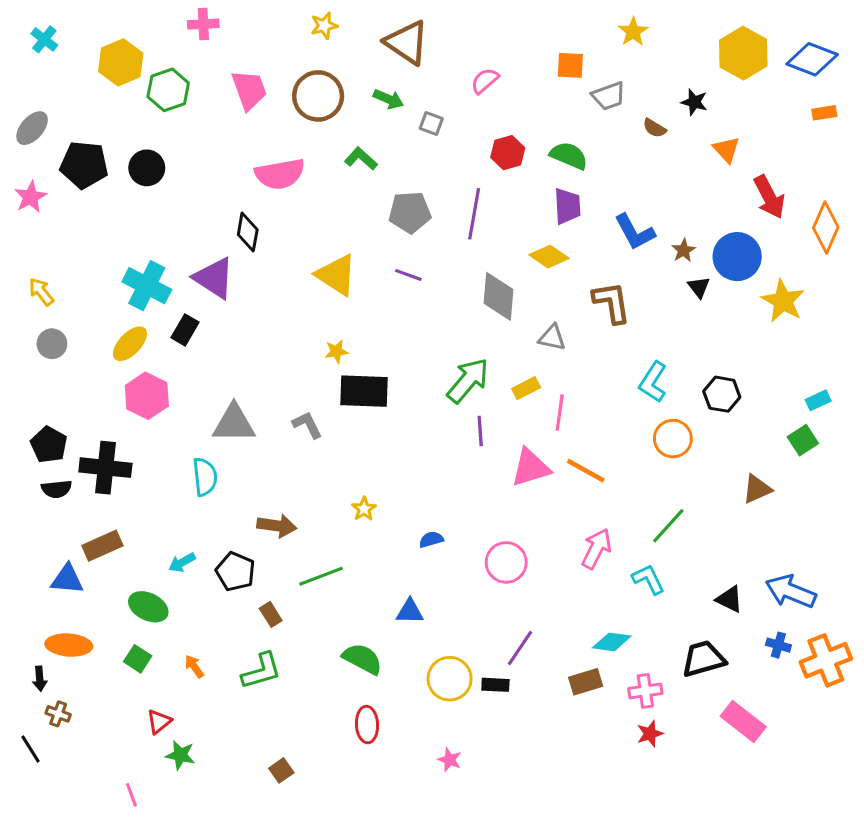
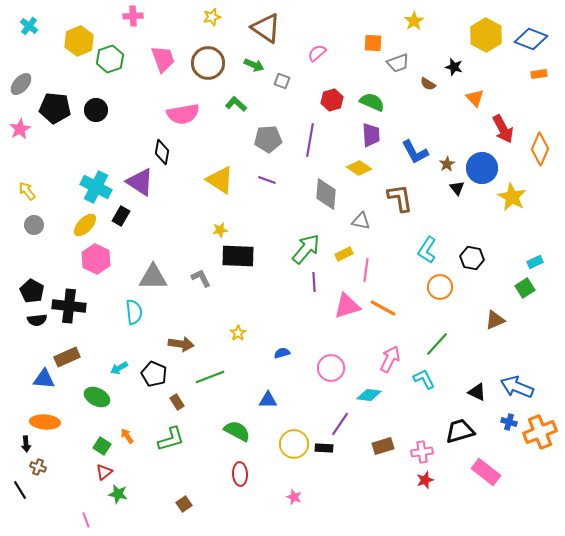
cyan diamond: (612, 642) -> (369, 395), moved
green square: (138, 659) -> (102, 446), moved

